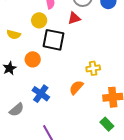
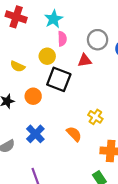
yellow cross: (93, 68) -> (95, 117), turned 32
orange semicircle: (76, 87) -> (74, 134), turned 84

